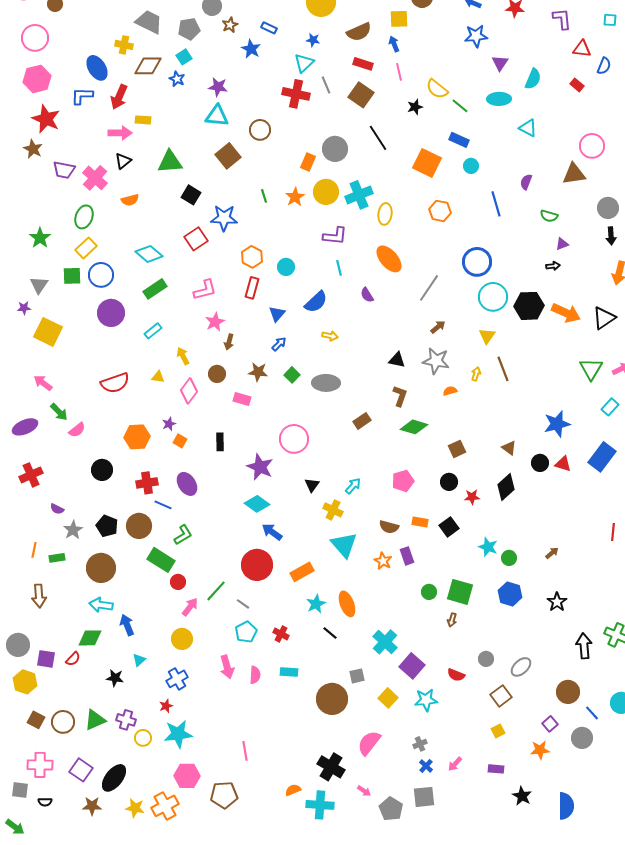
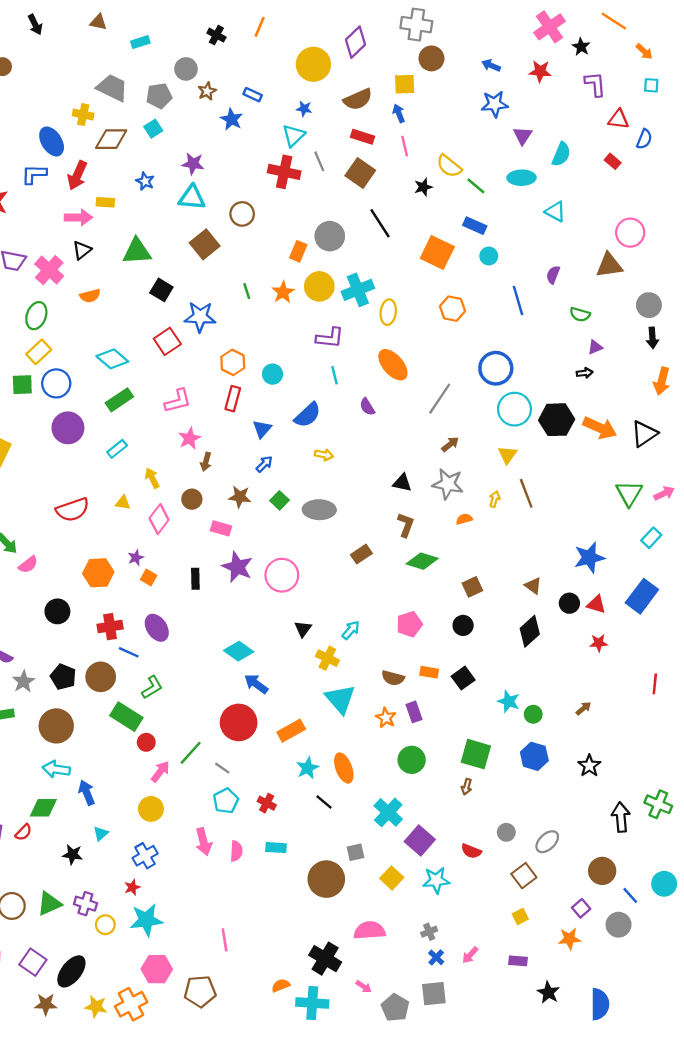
blue star: (177, 79) -> (145, 181), moved
purple star: (260, 467) -> (237, 567), moved
red star: (472, 497) -> (599, 643), moved
green circle: (429, 592) -> (412, 760), moved, size x1.5
pink semicircle: (369, 743) -> (370, 931), turned 48

